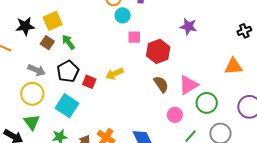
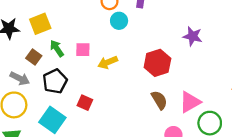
pink square: (134, 37) -> (83, 50), moved
brown square: (47, 43) -> (34, 57), moved
yellow arrow: (115, 74) -> (108, 62), moved
red square: (89, 82) -> (85, 103), moved

